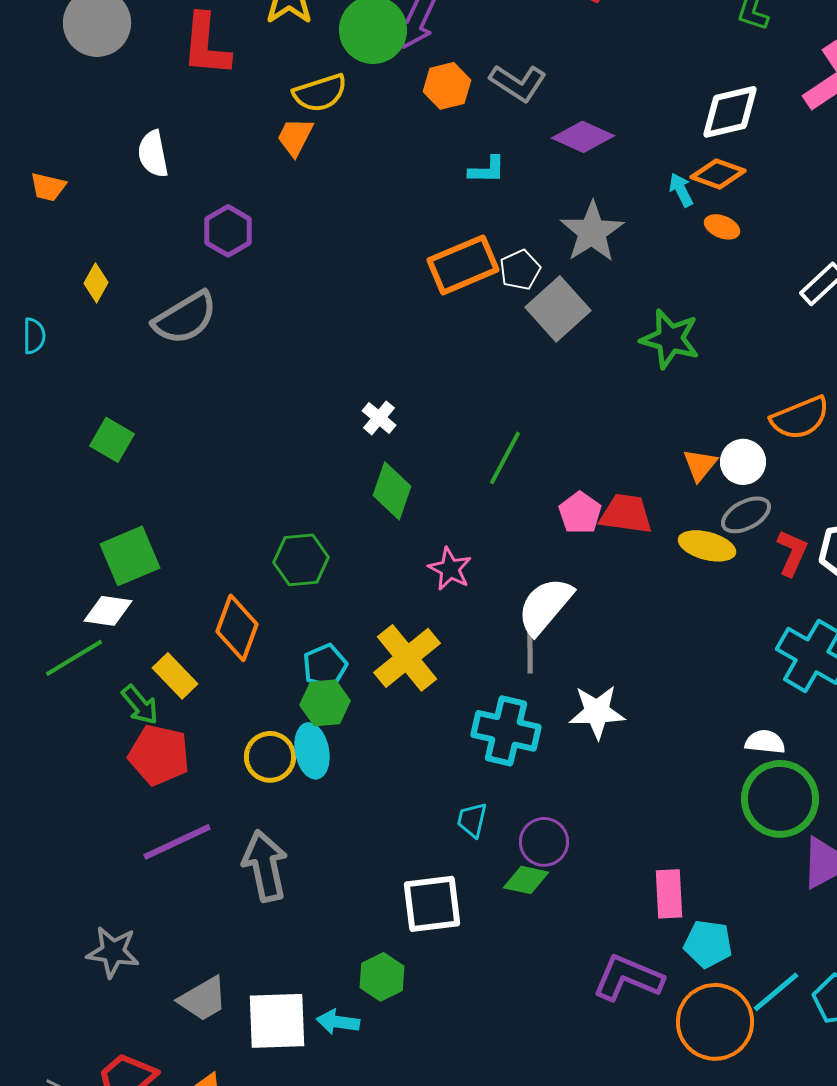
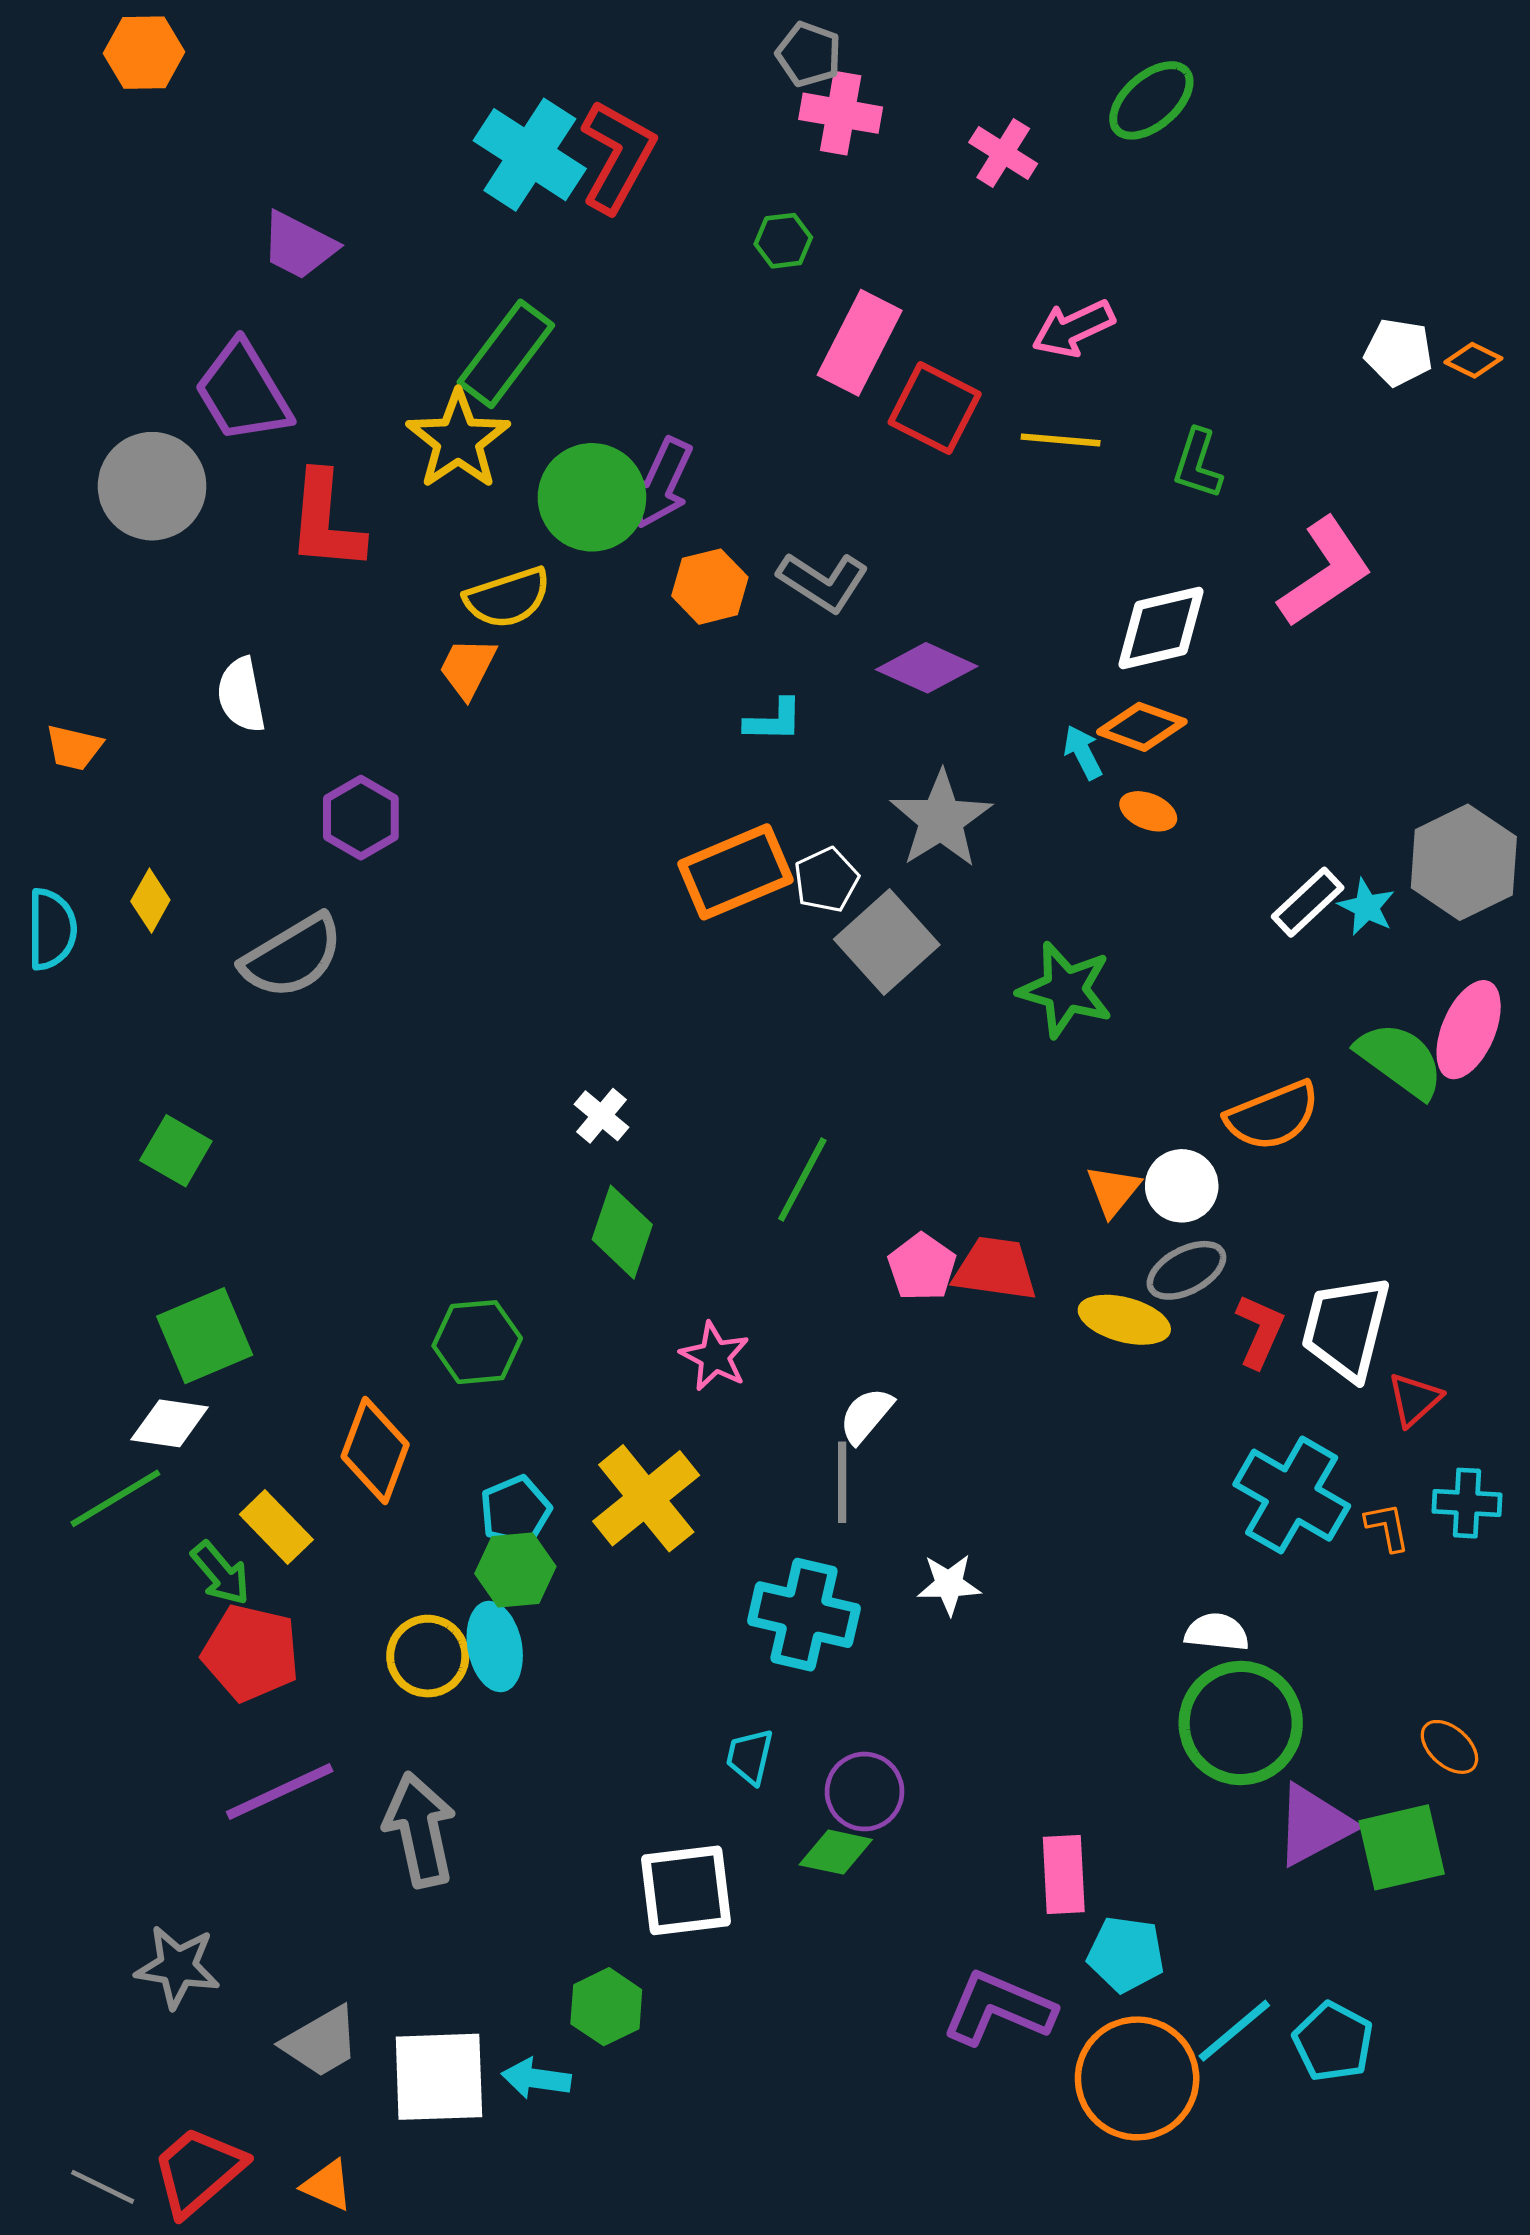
cyan semicircle: (34, 336) -> (52, 929), moved, size x1.4
white semicircle: (545, 606) -> (866, 1415), size x0.6
white star: (597, 712) -> (949, 1584), size x0.7

